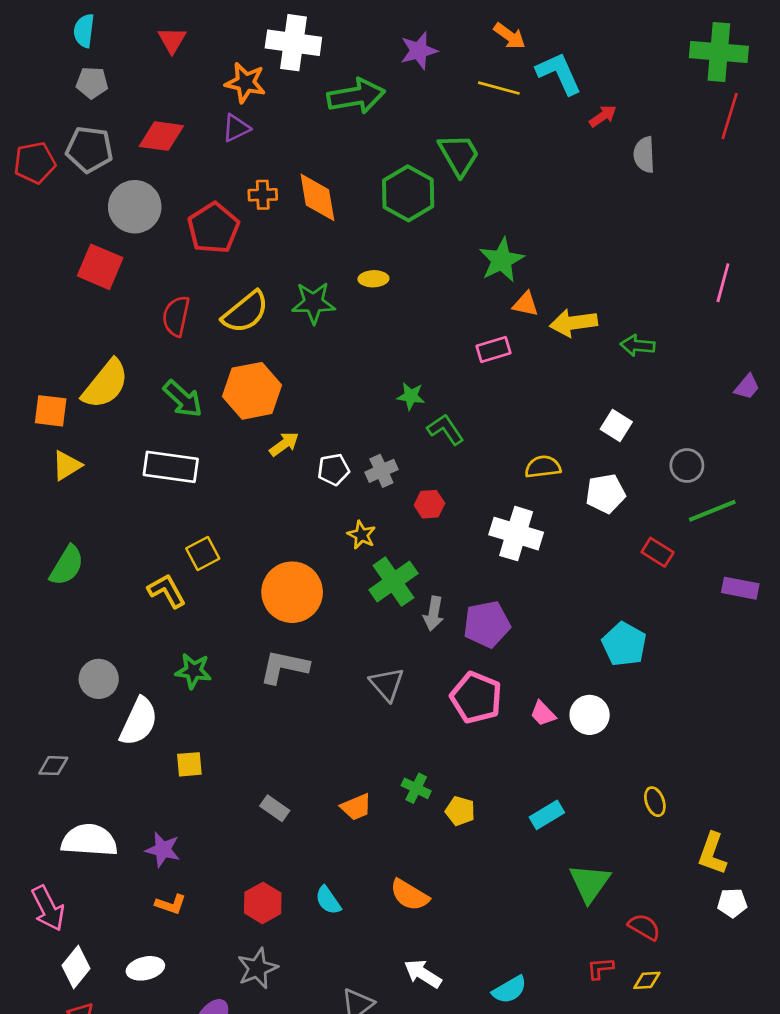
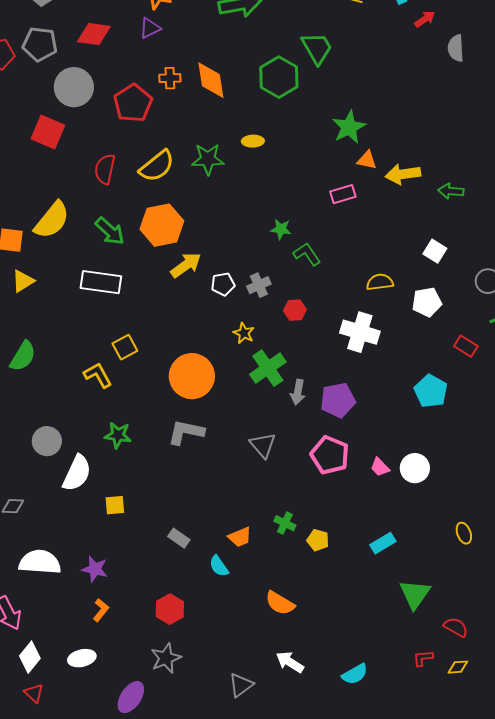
yellow arrow: (284, 444) -> (186, 265), size x1.4
cyan pentagon: (624, 644) -> (431, 391), moved
cyan semicircle: (328, 900) -> (219, 566), moved
orange L-shape: (171, 904) -> (101, 610), turned -70

